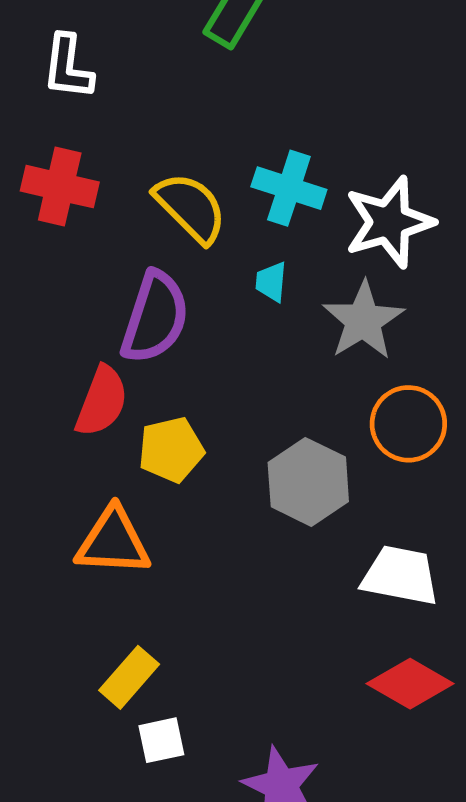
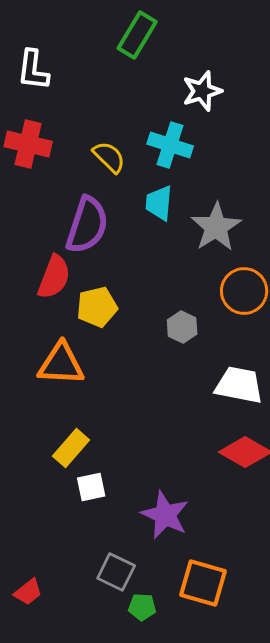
yellow semicircle: (190, 208) -> (109, 157), size x0.7
white star: (389, 222) -> (202, 91), moved, size x0.7
cyan trapezoid: (271, 282) -> (159, 203), size x1.4
gray hexagon: (308, 482) -> (182, 327), size x0.6

